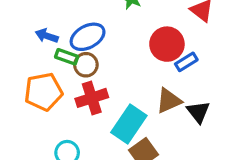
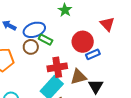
green rectangle: (67, 57) -> (46, 40), moved
red cross: (92, 98) -> (57, 67), moved

